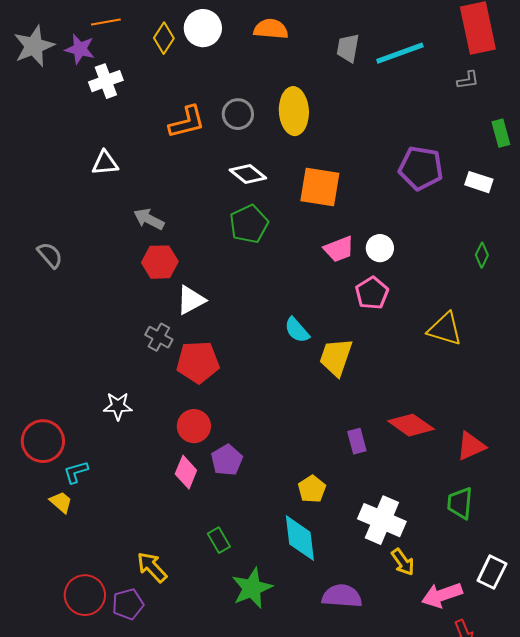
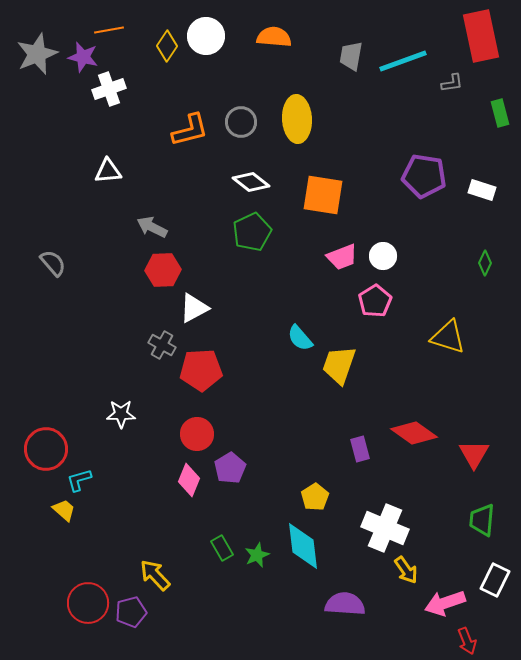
gray L-shape: (468, 80) -> (452, 83), moved
green rectangle: (501, 133) -> (500, 113), moved
red triangle: (471, 446) -> (474, 454), turned -36
green trapezoid: (460, 503) -> (482, 520), moved
green star: (252, 588) -> (257, 555), moved, size x0.6

